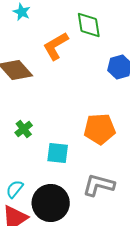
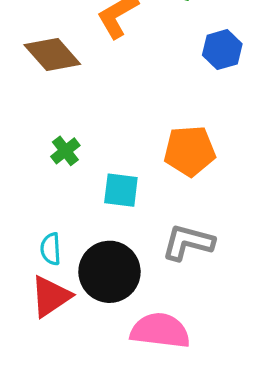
cyan semicircle: (15, 189) -> (51, 249), turned -42

